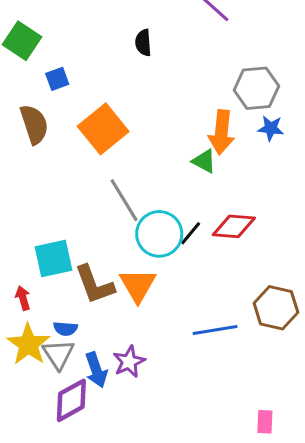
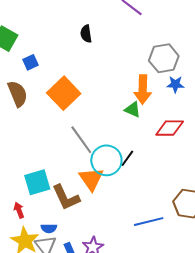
red diamond: (234, 226) -> (170, 128), moved
orange triangle: (138, 285) -> (91, 179), moved

